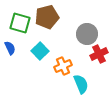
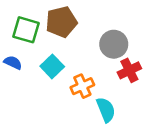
blue semicircle: (10, 48) -> (13, 63), turned -40

